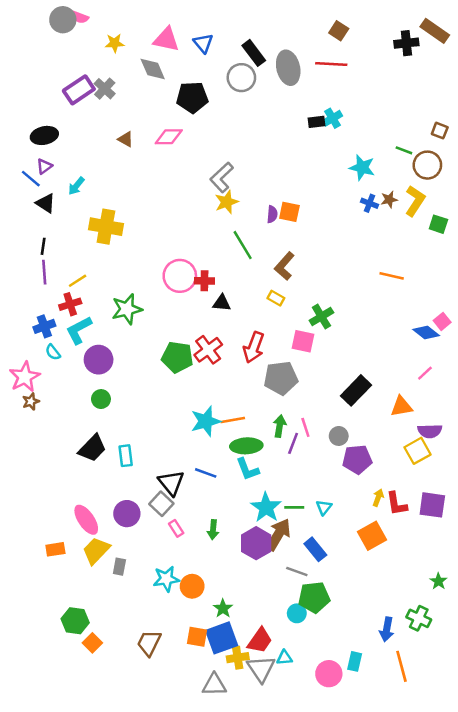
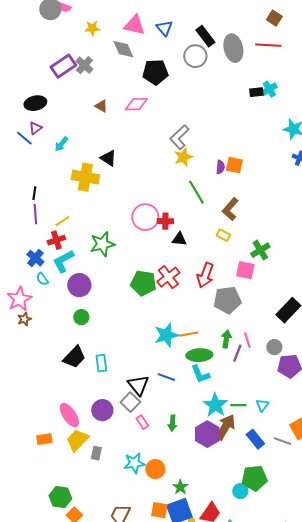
black triangle: (46, 203) -> (108, 158), moved
blue cross: (44, 326) -> (35, 258), turned -30
gray line: (297, 571) -> (282, 441), moved

